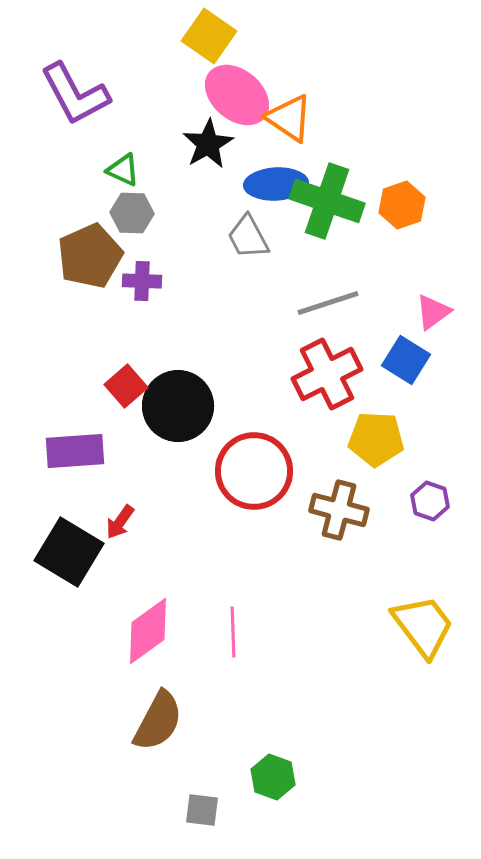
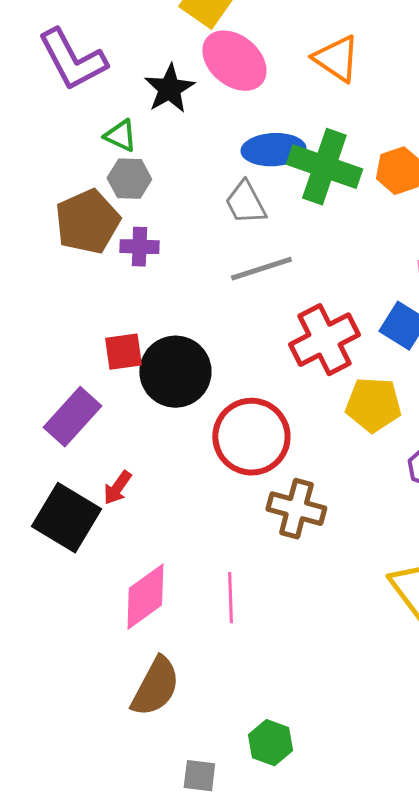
orange triangle: (289, 118) -> (336, 59), moved
black star: (208, 144) -> (169, 89), moved
gray line: (328, 303) -> (261, 269), moved
red square: (126, 386) -> (123, 352), turned 33
purple rectangle: (75, 451) -> (72, 417), turned -44
brown cross: (339, 510) -> (296, 509), moved

